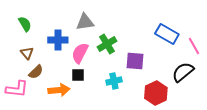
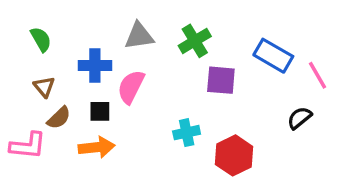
green cross: (107, 44) -> (195, 41), moved
purple square: (135, 61) -> (221, 80), moved
black semicircle: (183, 72) -> (299, 118), size x0.7
black square: (78, 75) -> (100, 111), moved
red hexagon: (156, 93) -> (234, 155), moved

